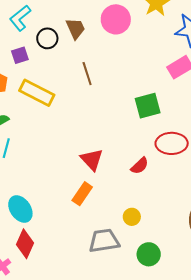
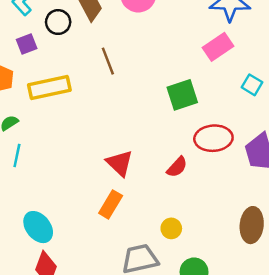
yellow rectangle: (37, 93) -> (49, 87), turned -36

